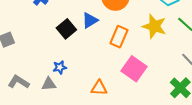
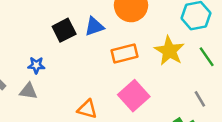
orange rectangle: (119, 37) -> (124, 53), turned 40
blue star: (60, 67) -> (36, 65), moved

